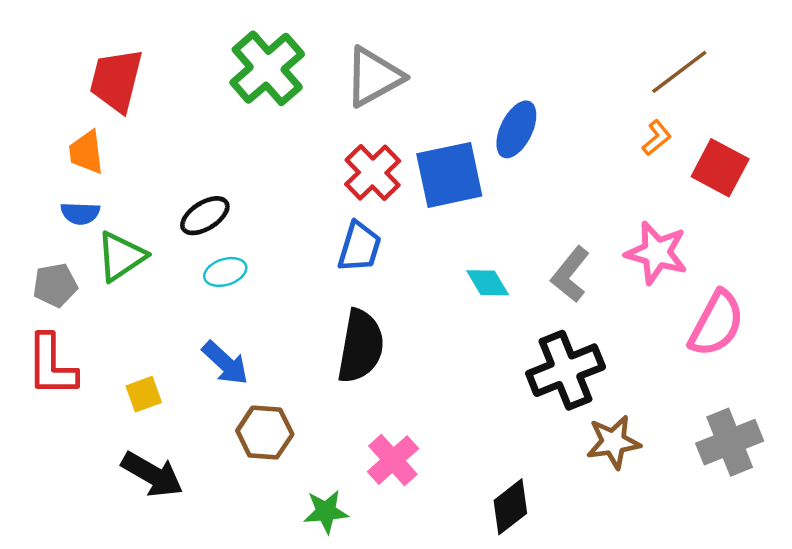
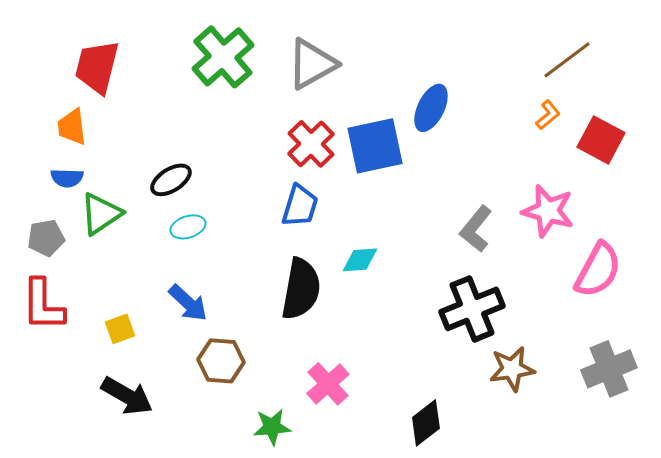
cyan diamond: (488, 283) -> (360, 260), moved, turned -63

